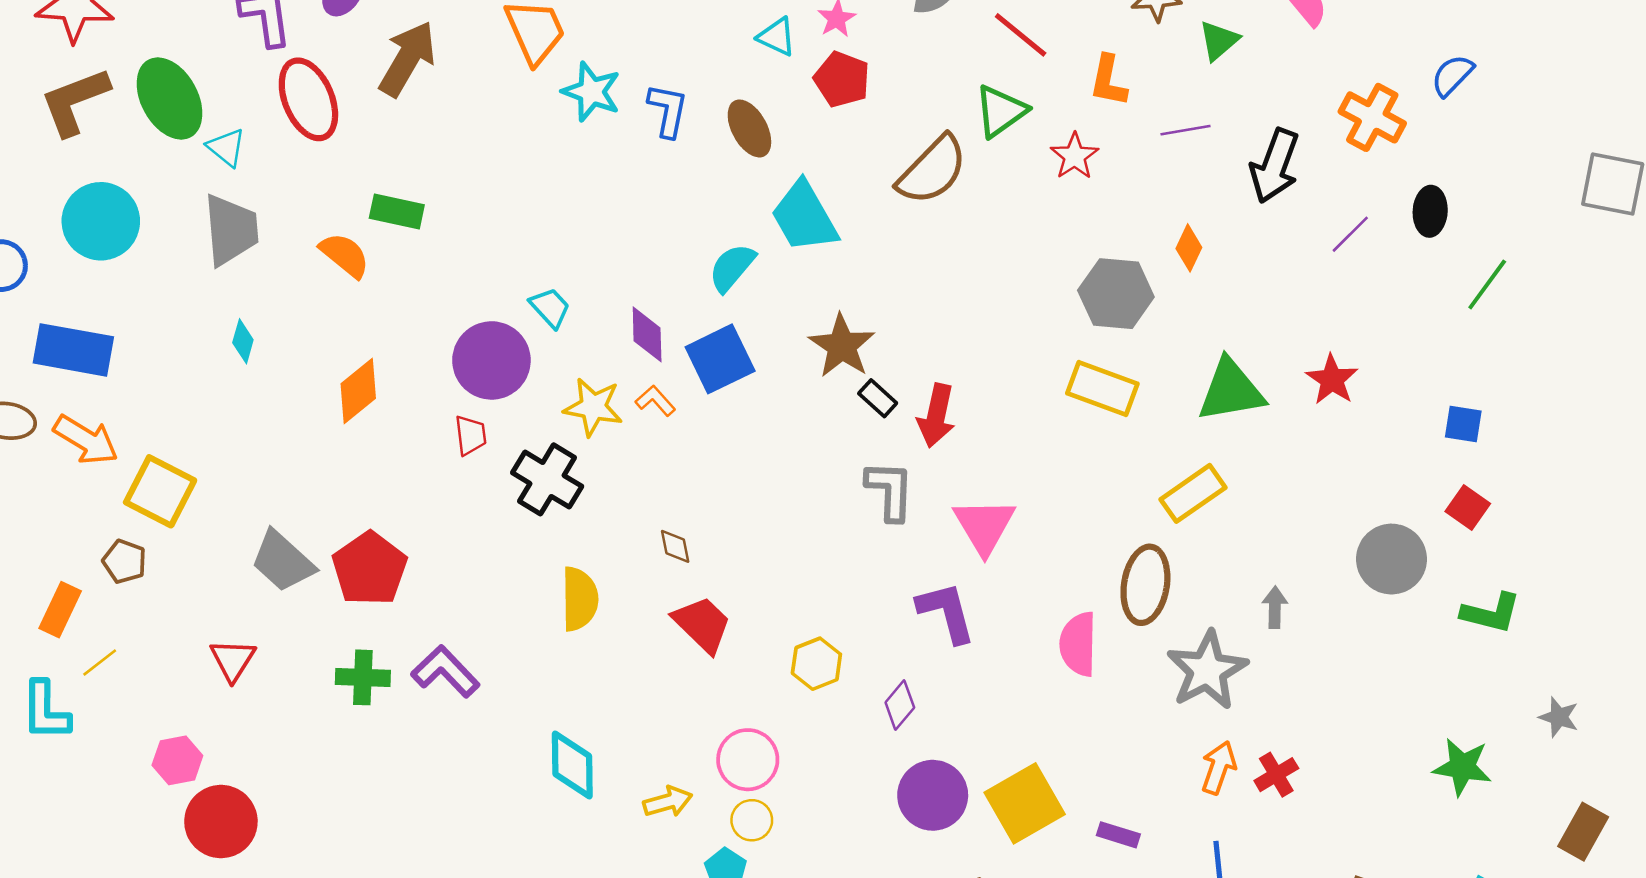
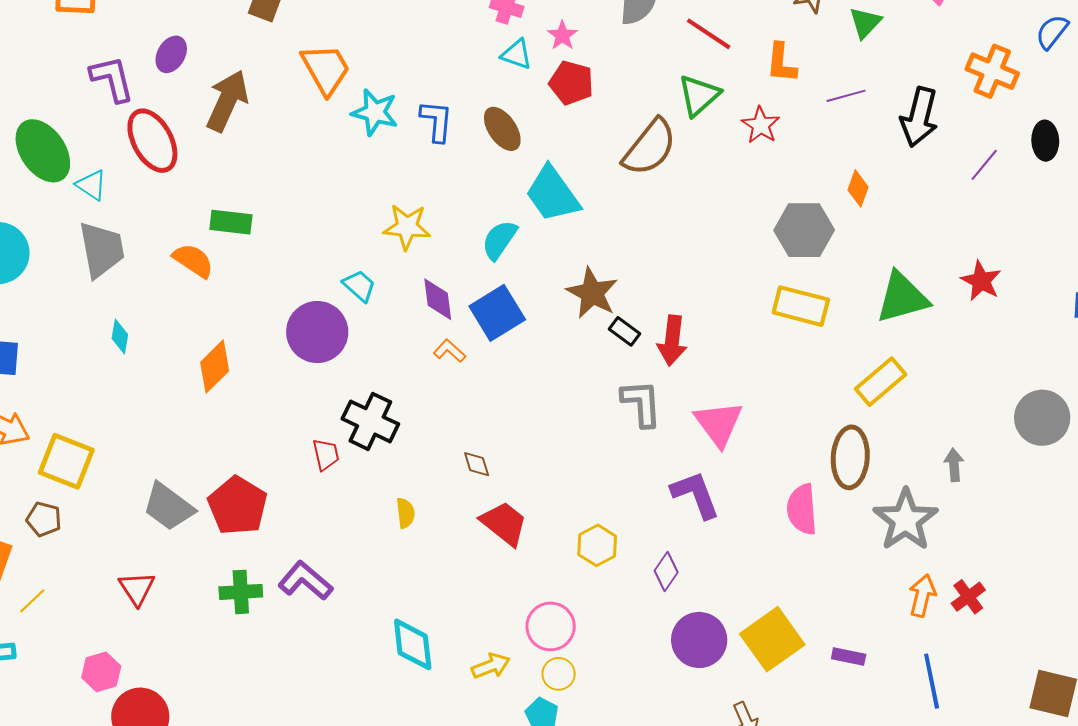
yellow star: (593, 407) -> (407, 227), moved
red trapezoid: (470, 435) -> (326, 455), moved
yellow semicircle: (580, 599) -> (405, 513), size x0.6

